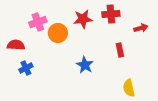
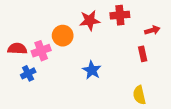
pink cross: (38, 22) -> (41, 51), moved
red rectangle: (120, 50) -> (143, 54), moved

